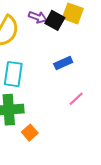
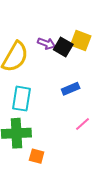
orange square: (30, 133) -> (37, 156), turned -35

